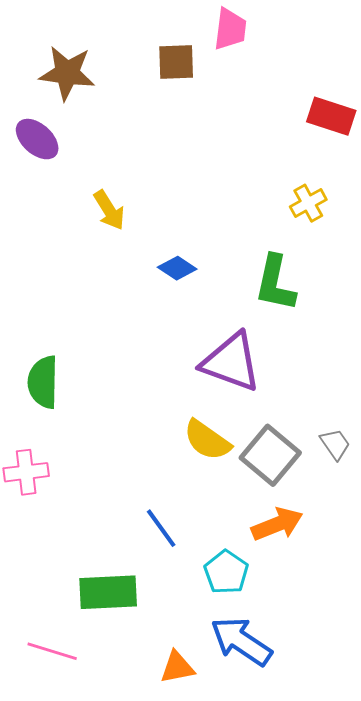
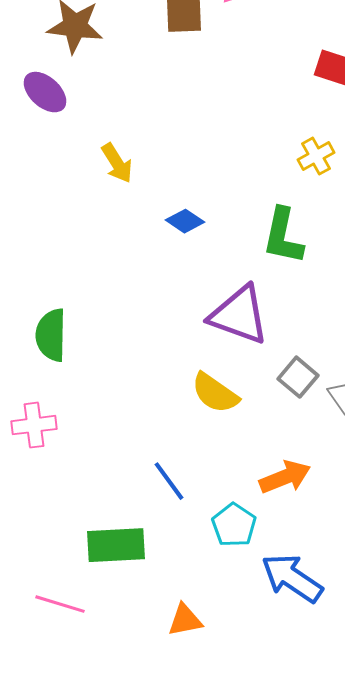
gray square: (270, 455) -> (298, 377), moved, size x0.7
blue arrow: (241, 641) -> (292, 578), moved

